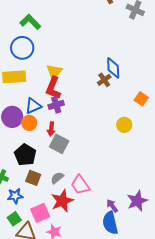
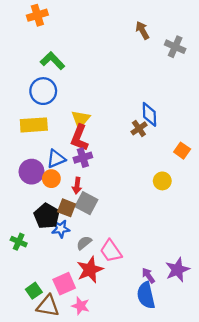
brown square: (33, 178) -> (67, 208), moved
blue star: (15, 196) -> (61, 229), moved

